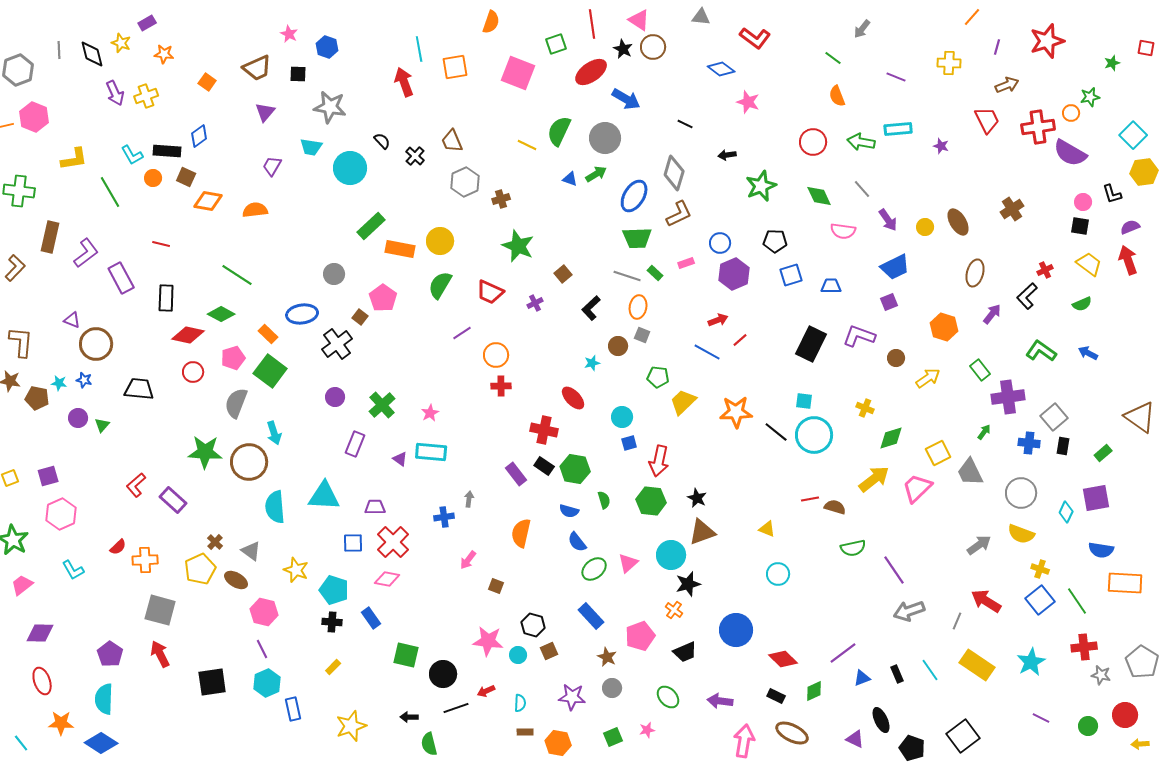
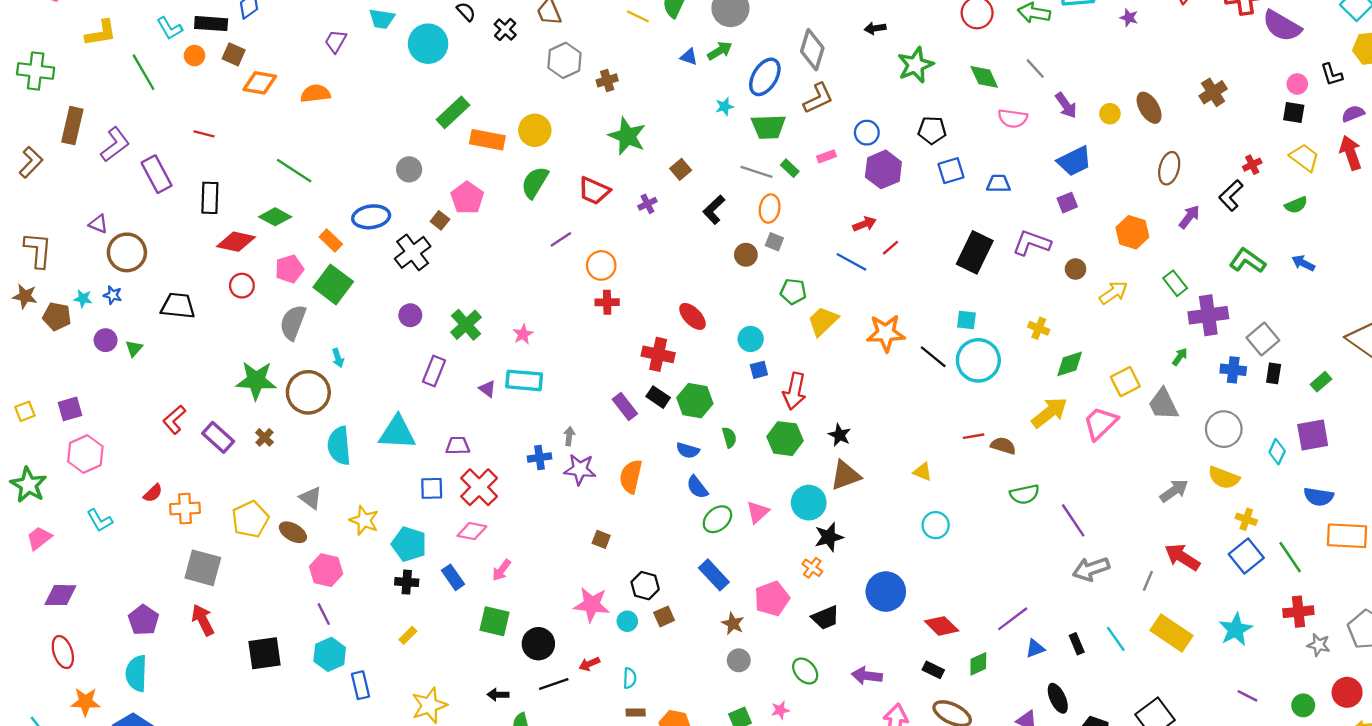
cyan star: (592, 363) -> (725, 107), moved
cyan arrow: (274, 433) -> (338, 358), size x0.7
brown cross: (215, 542) -> (264, 437), moved
pink arrow: (468, 560) -> (502, 570), moved
purple star: (572, 697) -> (580, 469), moved

